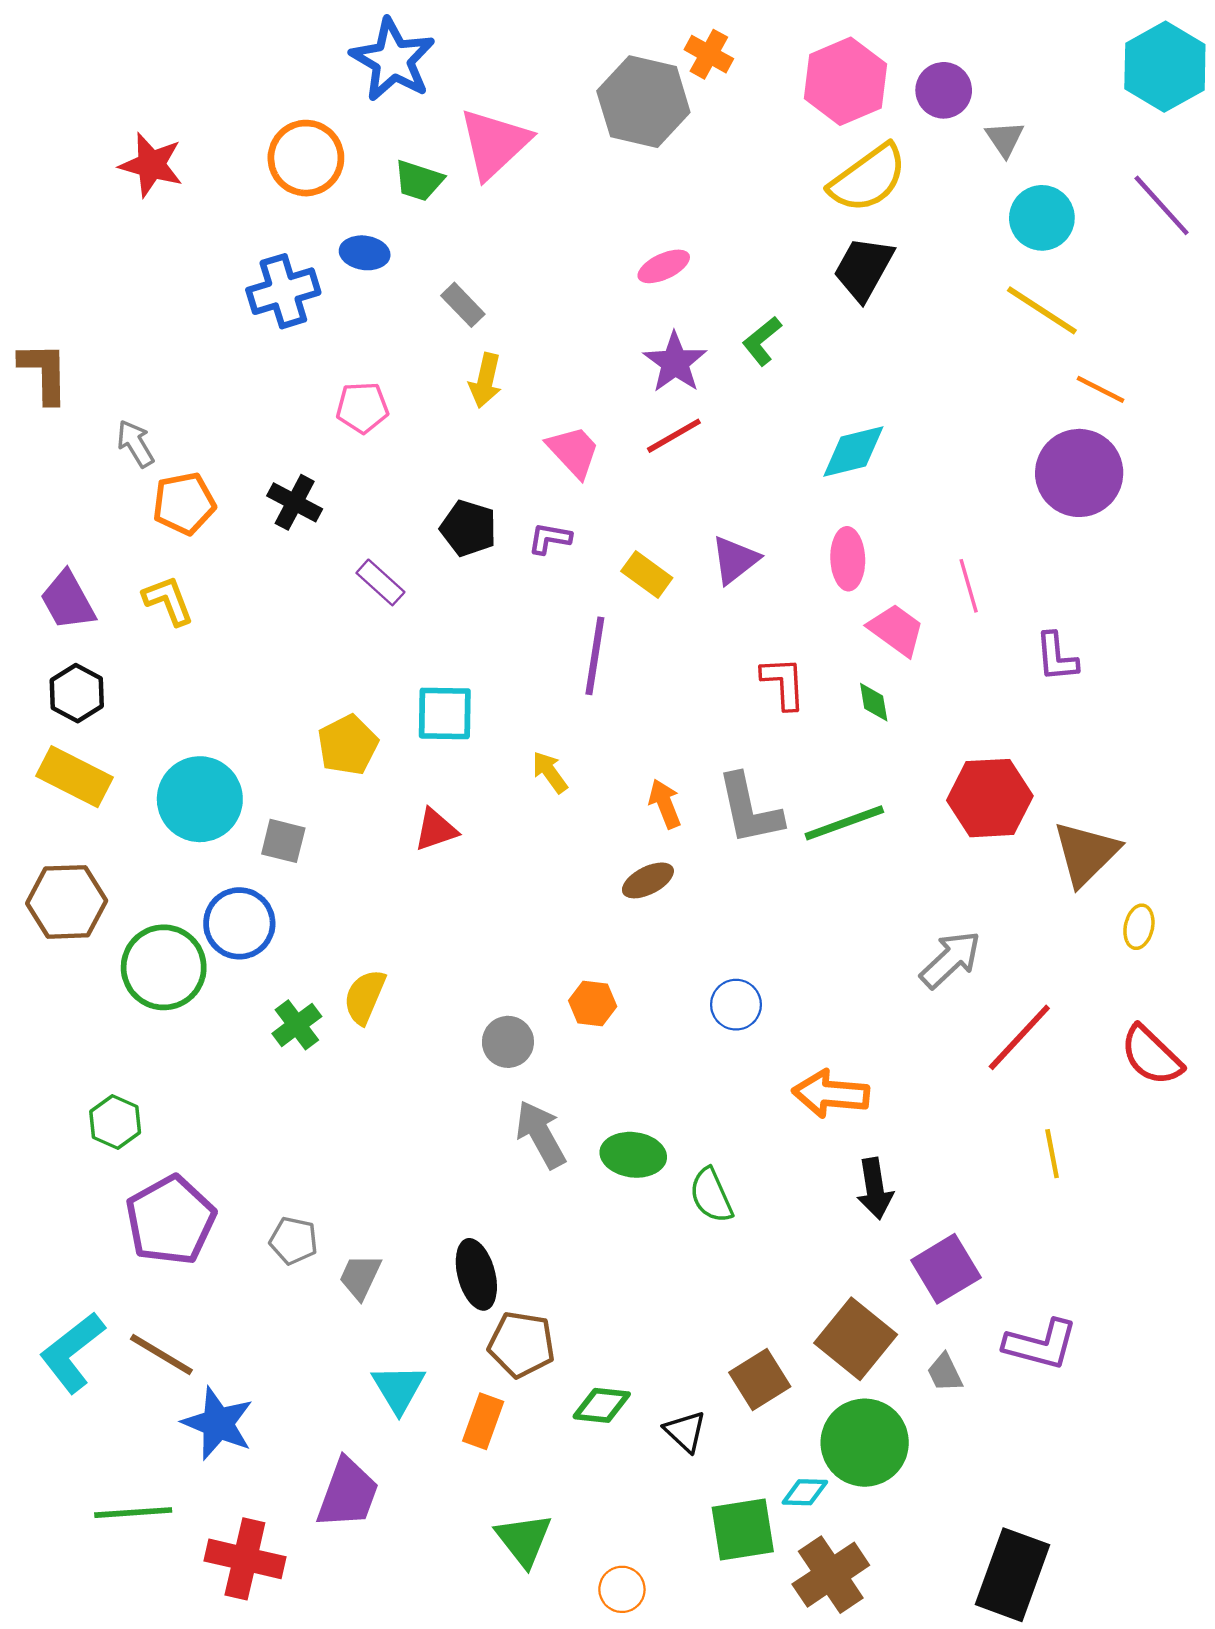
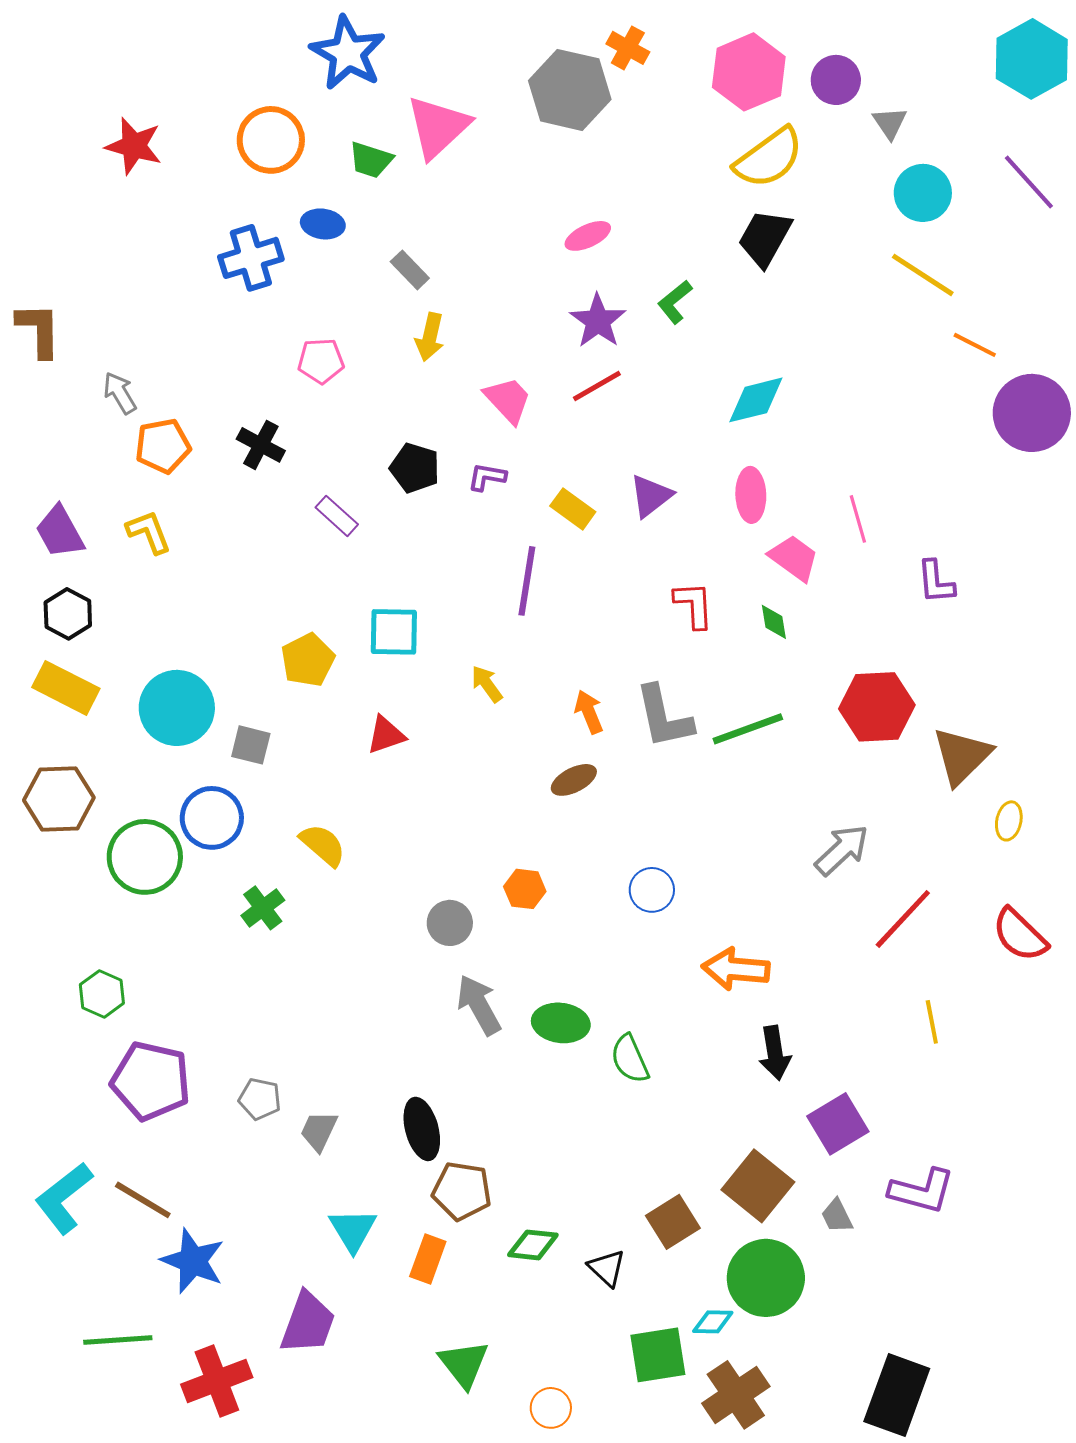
purple circle: (1079, 473) -> (1032, 413), moved
yellow semicircle: (365, 997) -> (323, 845), moved, turned 108
purple pentagon: (170, 1220) -> (151, 1081), turned -30
red cross: (245, 1559) -> (217, 1381), turned -34

